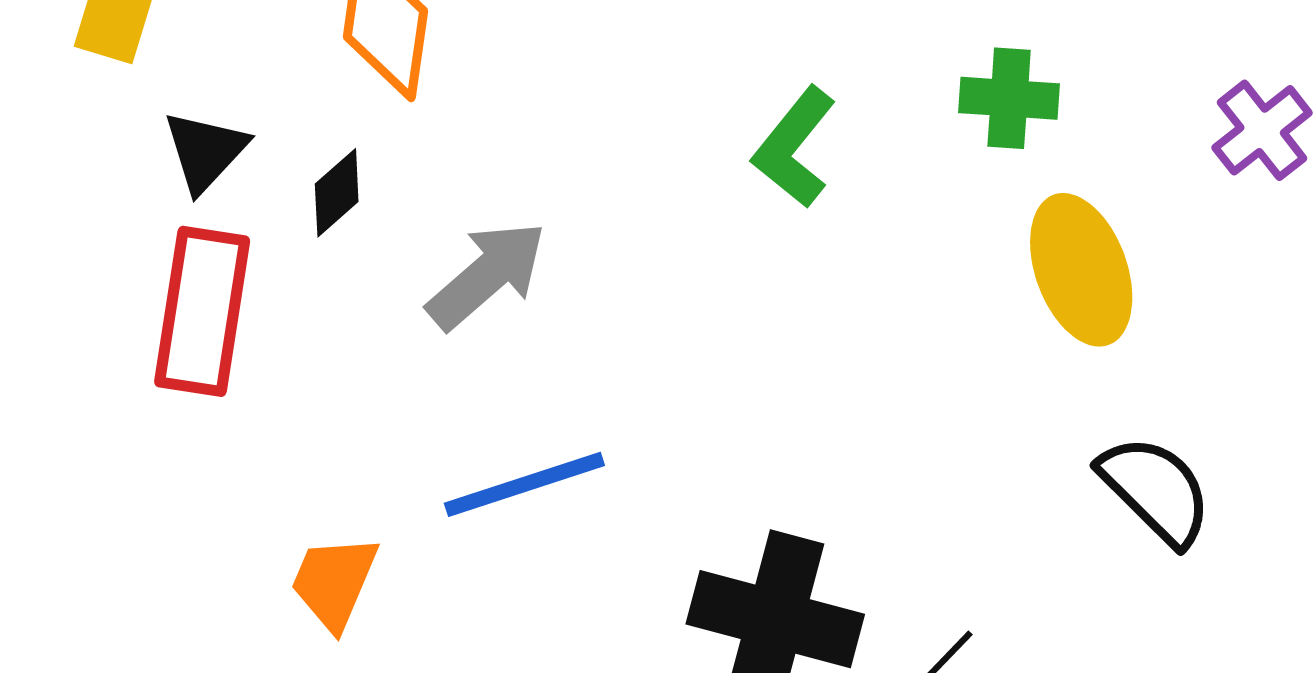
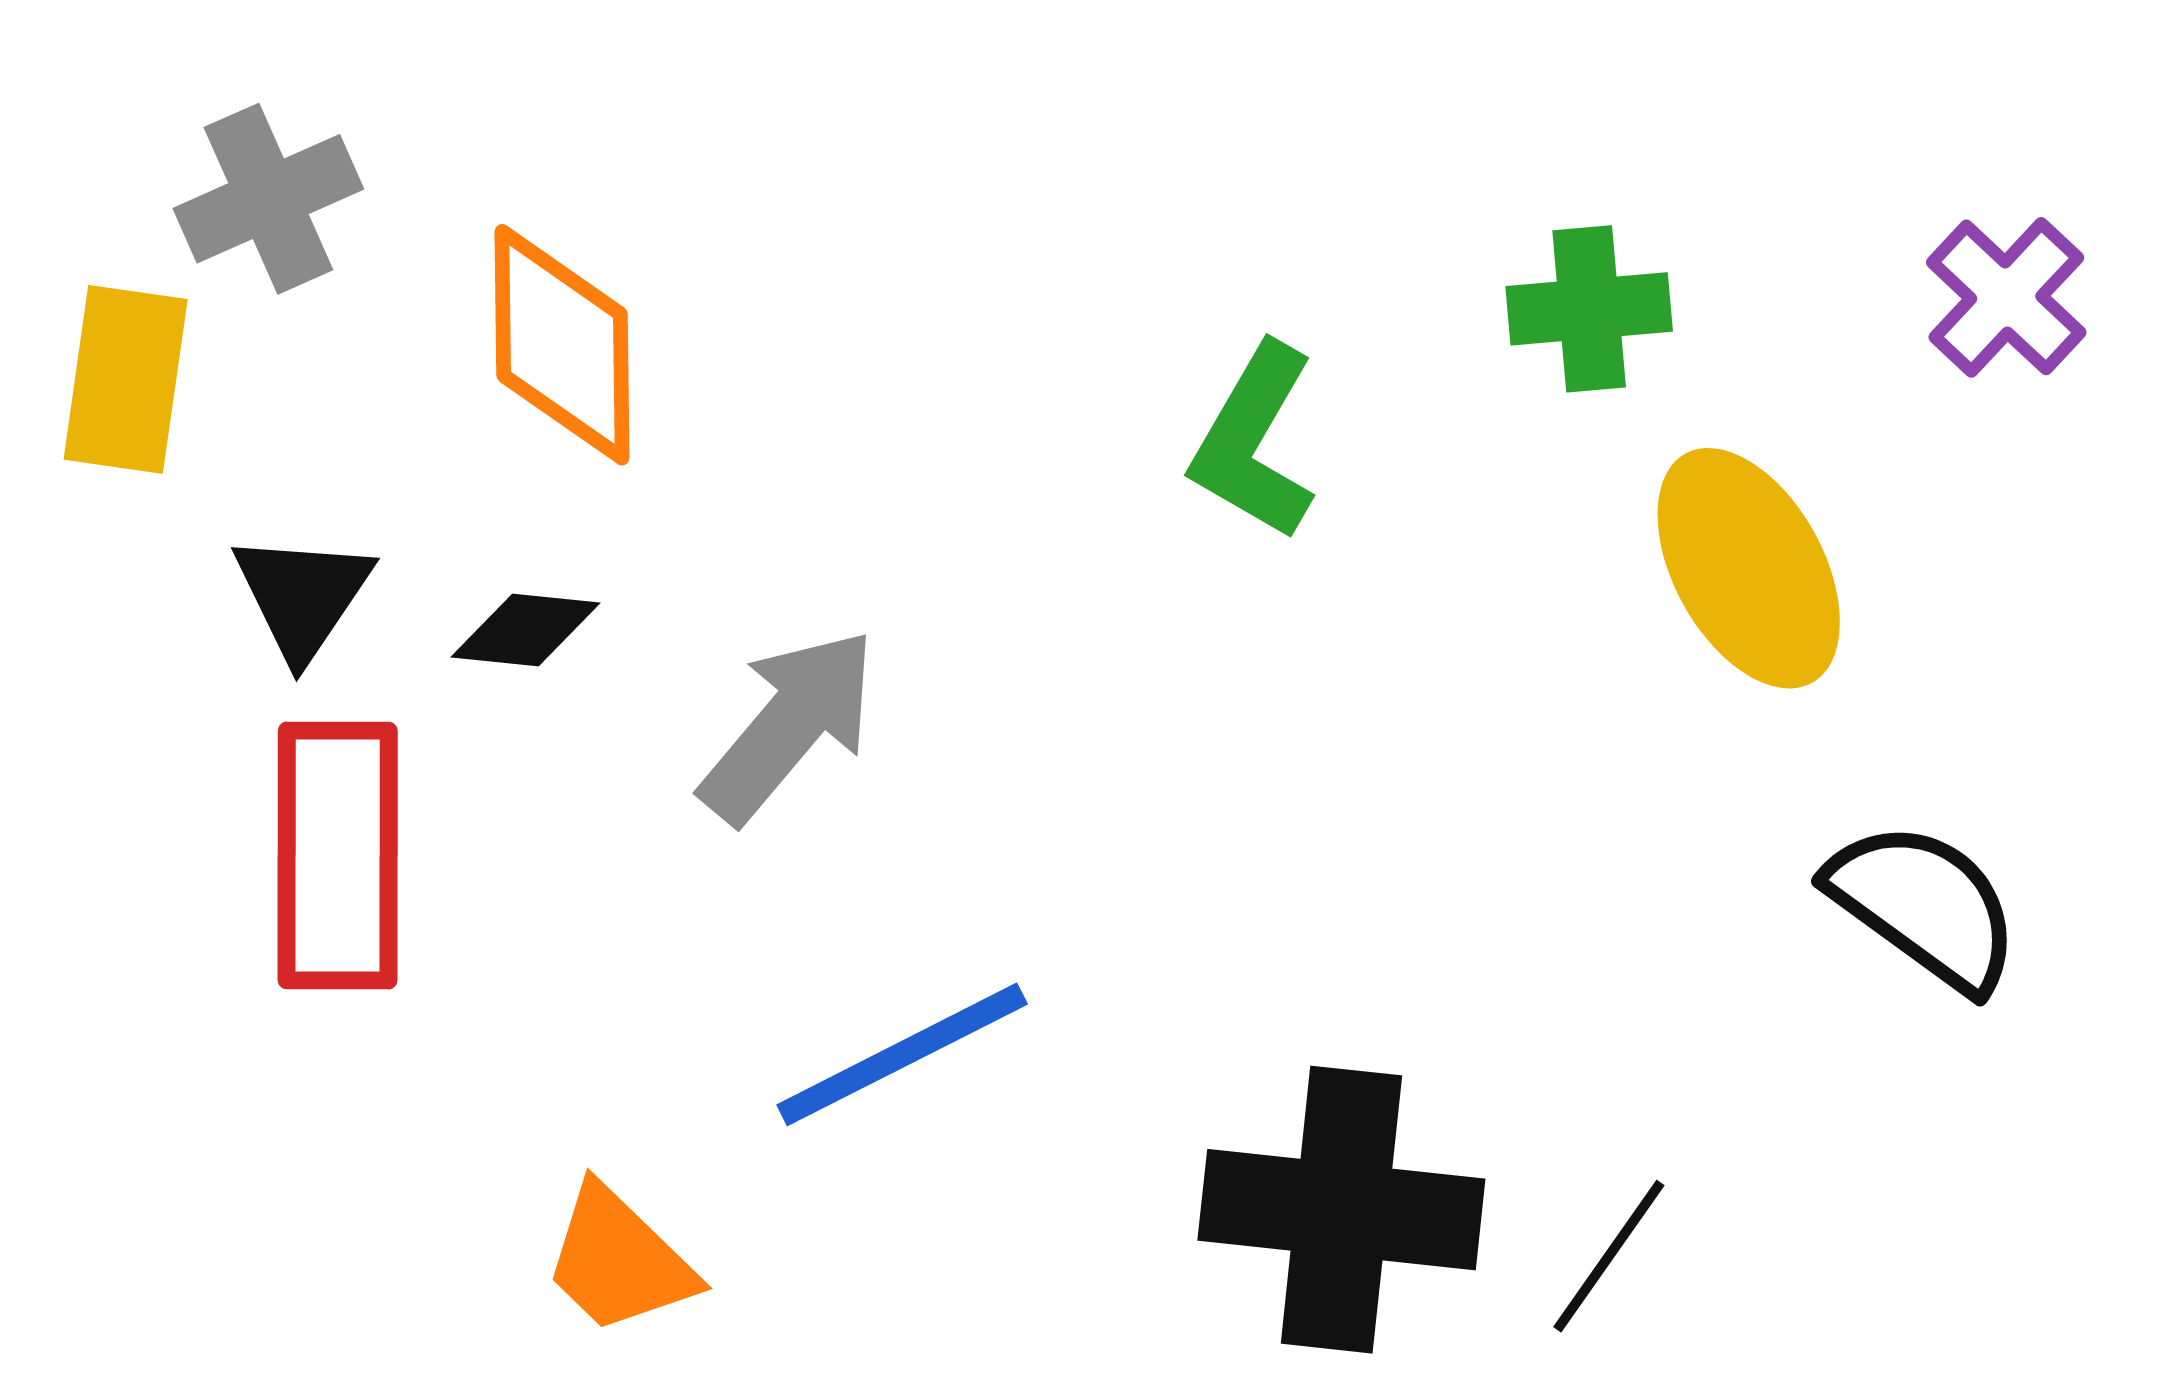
black diamond: (337, 193) -> (526, 630), turned 56
orange trapezoid: (334, 582) -> (619, 1260), turned -60

